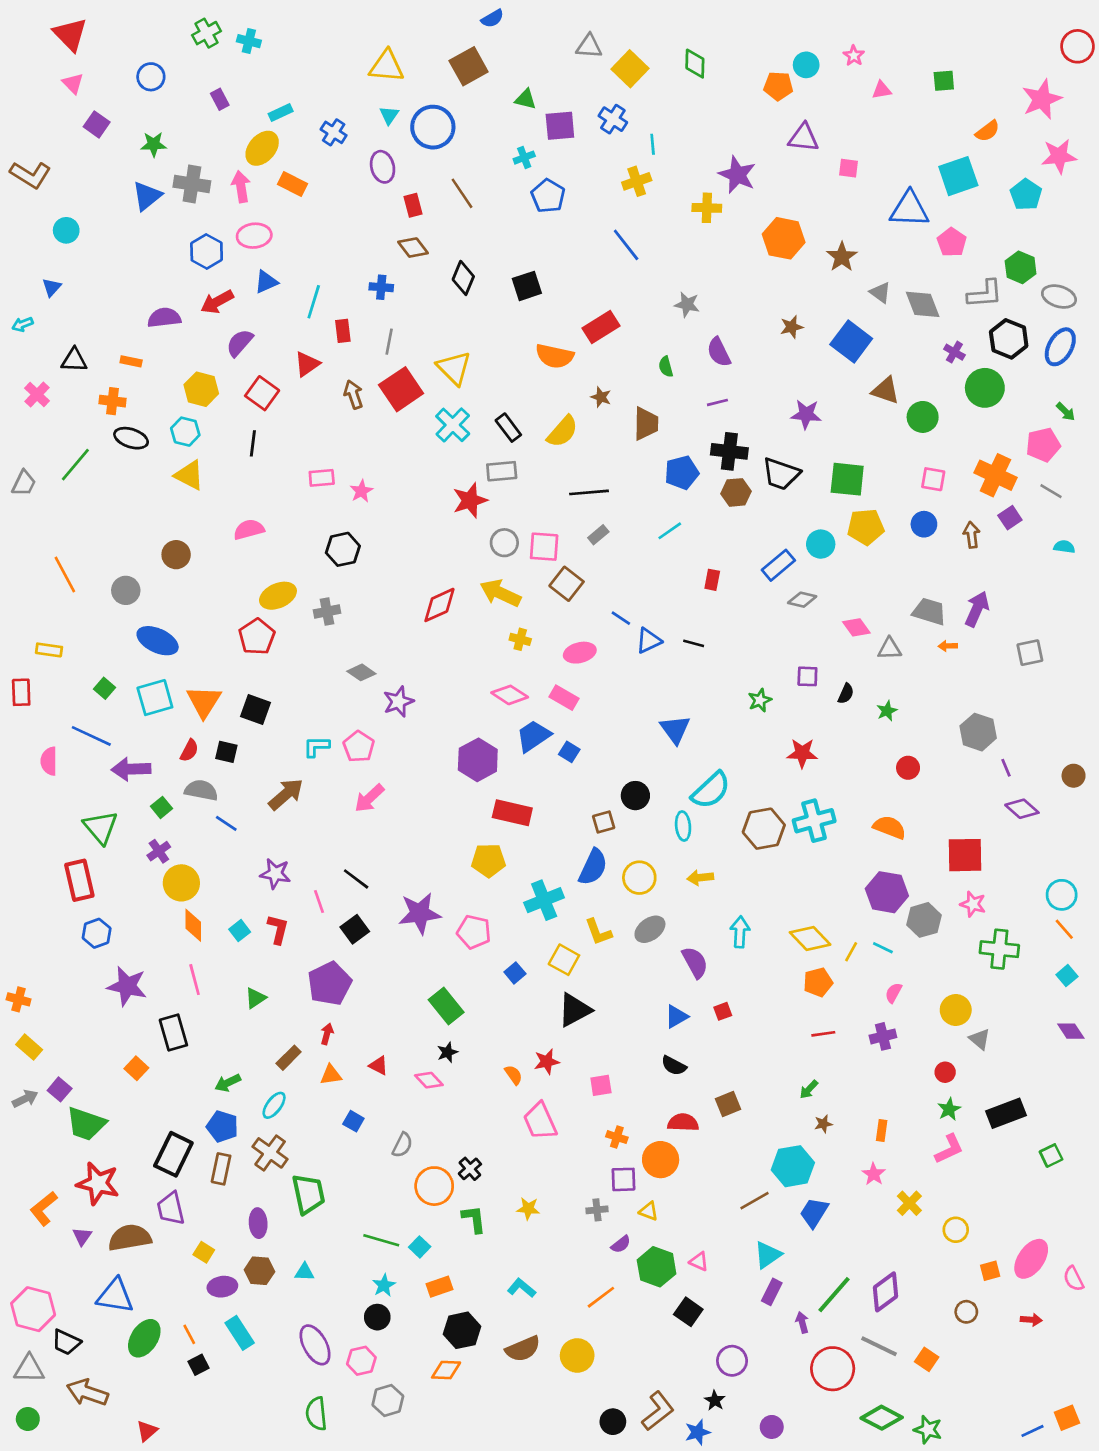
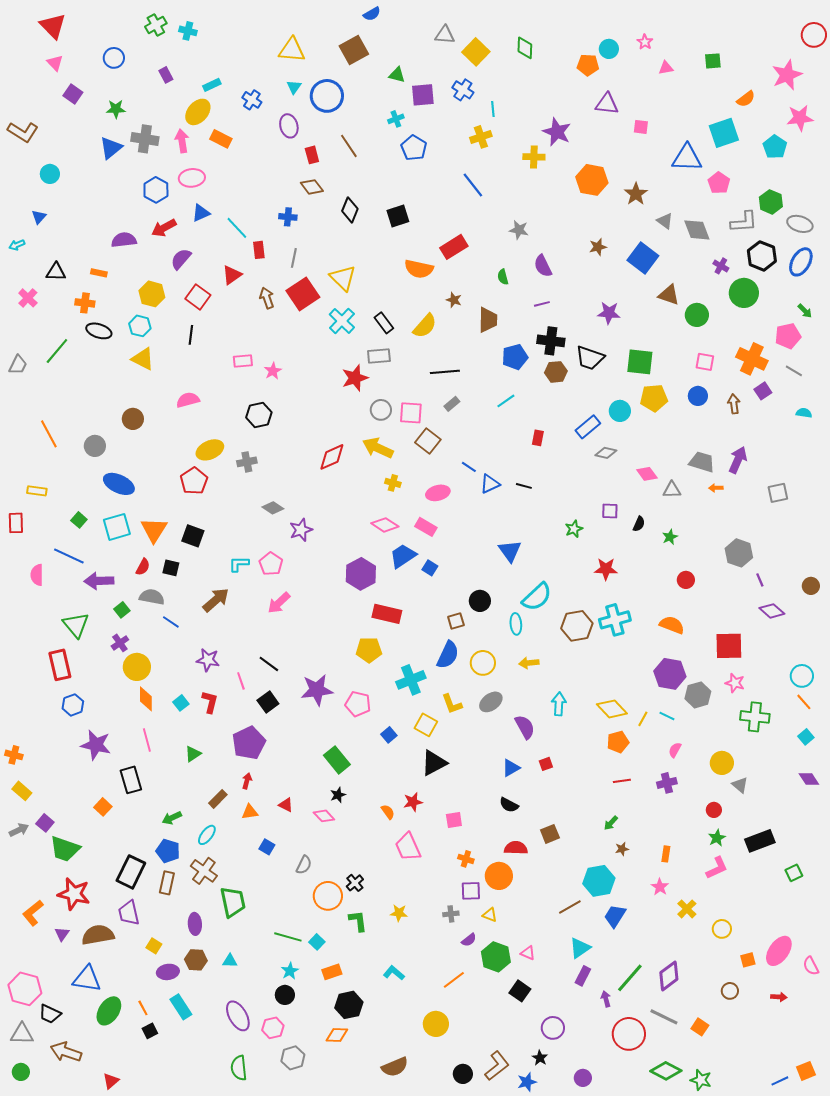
cyan line: (314, 302) -> (237, 228), turned -60
brown semicircle: (523, 1349) -> (395, 1067), moved

